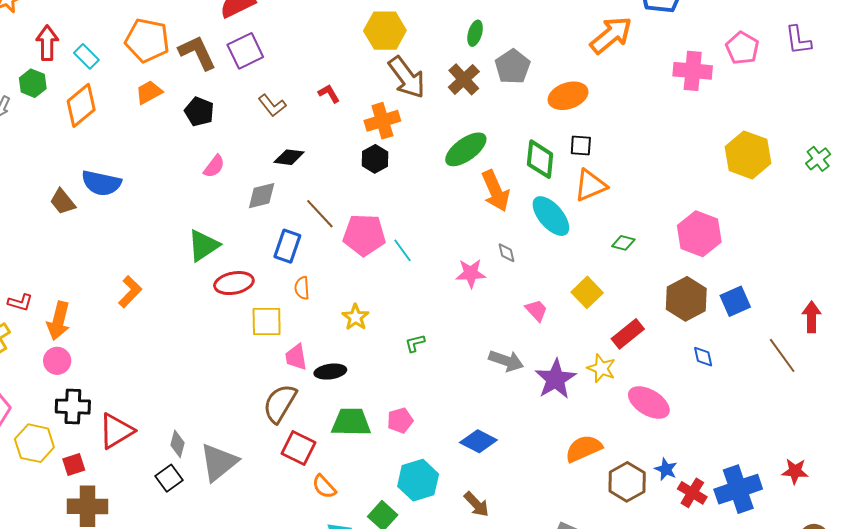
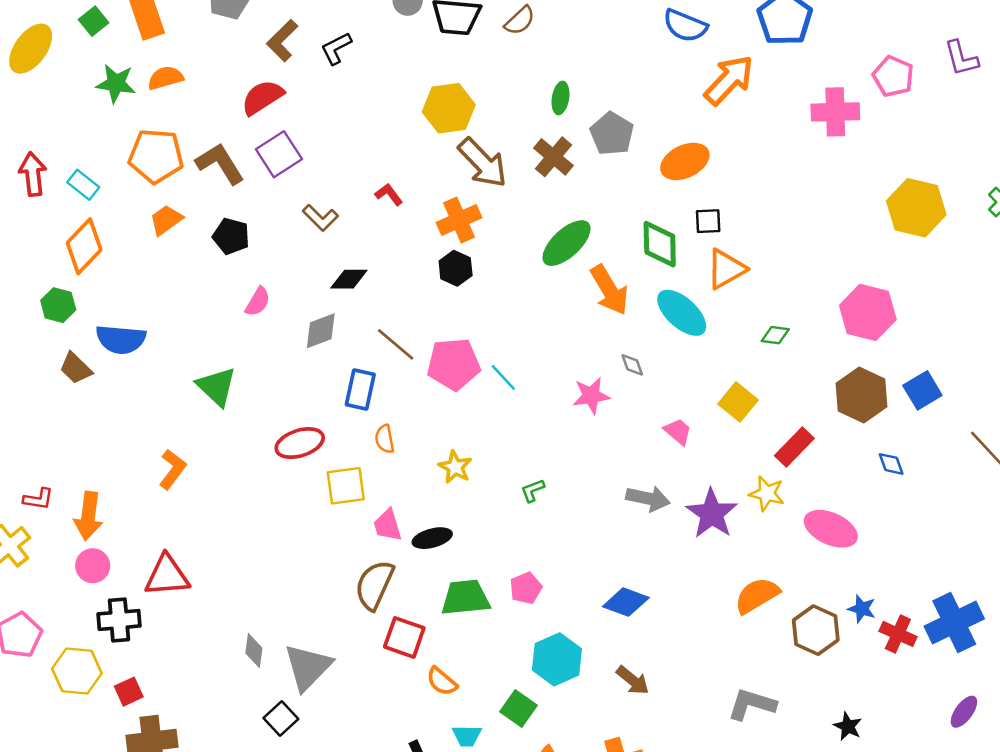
green hexagon: (33, 83) -> (58, 305), moved
green triangle: (203, 246) -> (217, 387), moved, turned -36
red triangle: (116, 431) -> (167, 576), moved, turned 33
black square: (169, 478) -> (281, 719), moved

